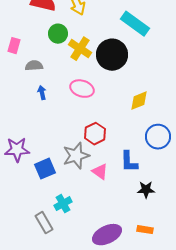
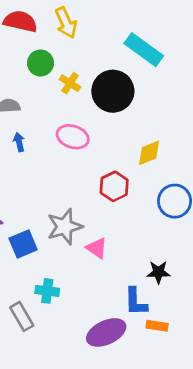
yellow cross: (80, 49) -> (70, 83), size x0.7
red hexagon: (95, 134) -> (114, 186), moved
blue L-shape: (129, 162) -> (136, 302), moved
cyan cross: (63, 204) -> (47, 291), turned 36

